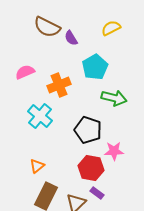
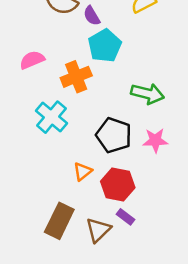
cyan pentagon: (95, 67) -> (105, 46), moved
pink star: (114, 151) -> (155, 140), moved
orange triangle: (37, 166) -> (83, 172), moved

